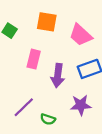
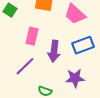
purple line: (24, 107) -> (25, 66), moved

